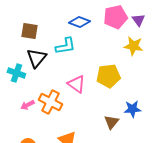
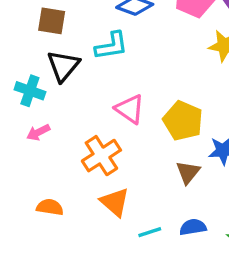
yellow pentagon: (108, 76) -> (183, 121), moved, turned 30
orange cross: (50, 102) -> (101, 156), moved, turned 30
pink arrow: (27, 105) -> (38, 132), moved

